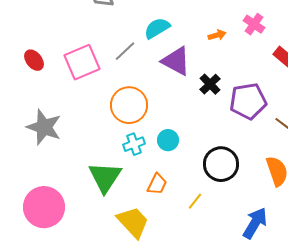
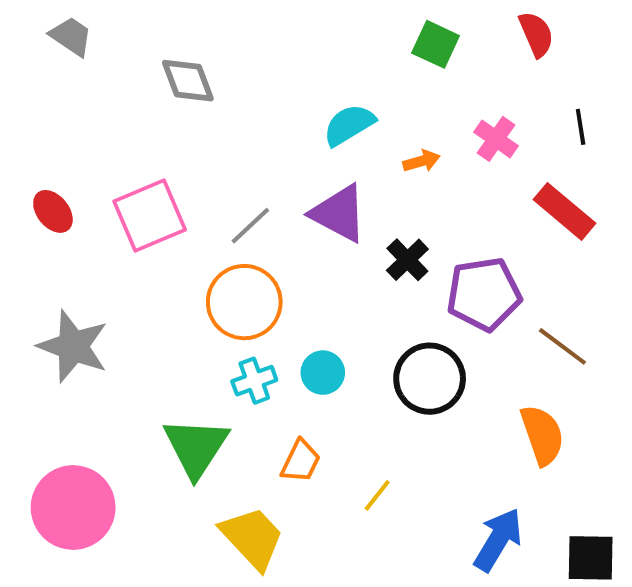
cyan semicircle: (157, 28) -> (349, 125), moved
gray line: (125, 51) -> (250, 226), moved
black circle: (221, 164) -> (430, 379), moved

